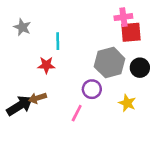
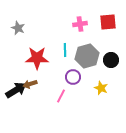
pink cross: (123, 17) -> (80, 24), moved
red square: (131, 32) -> (108, 22), moved
cyan line: (58, 41) -> (65, 50), moved
red star: (46, 65) -> (37, 58), size x1.6

